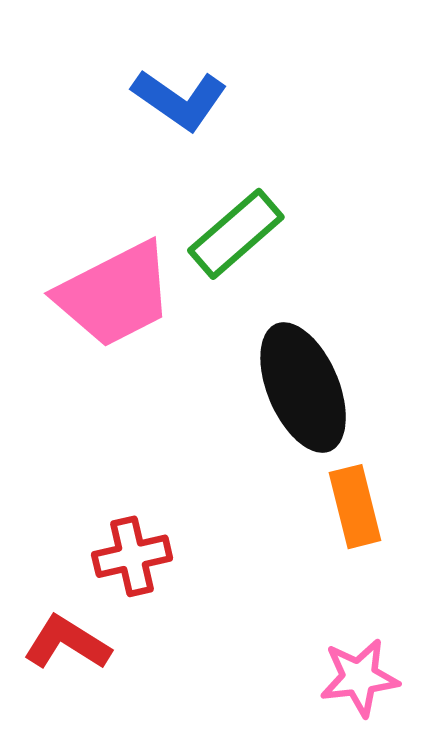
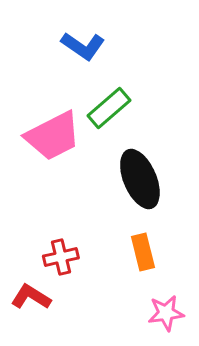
orange rectangle: (355, 507) -> (143, 252), moved

